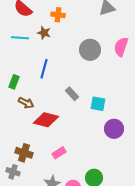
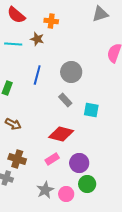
gray circle: (90, 50) -> (71, 72), moved
brown arrow: (26, 103) -> (13, 124), moved
red diamond: (46, 120) -> (61, 134), moved
purple circle: (114, 129) -> (79, 163), moved

